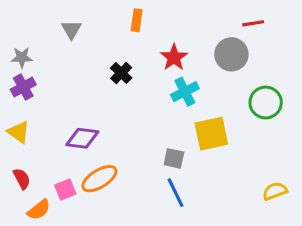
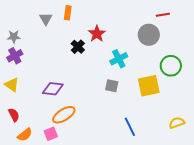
orange rectangle: (137, 20) -> (68, 13), moved
red star: (174, 57) -> (97, 34), moved
yellow square: (211, 134) -> (149, 86), moved
gray square: (174, 158) -> (112, 86), moved
pink square: (65, 190) -> (51, 134), moved
blue line: (176, 193) -> (130, 127), moved

